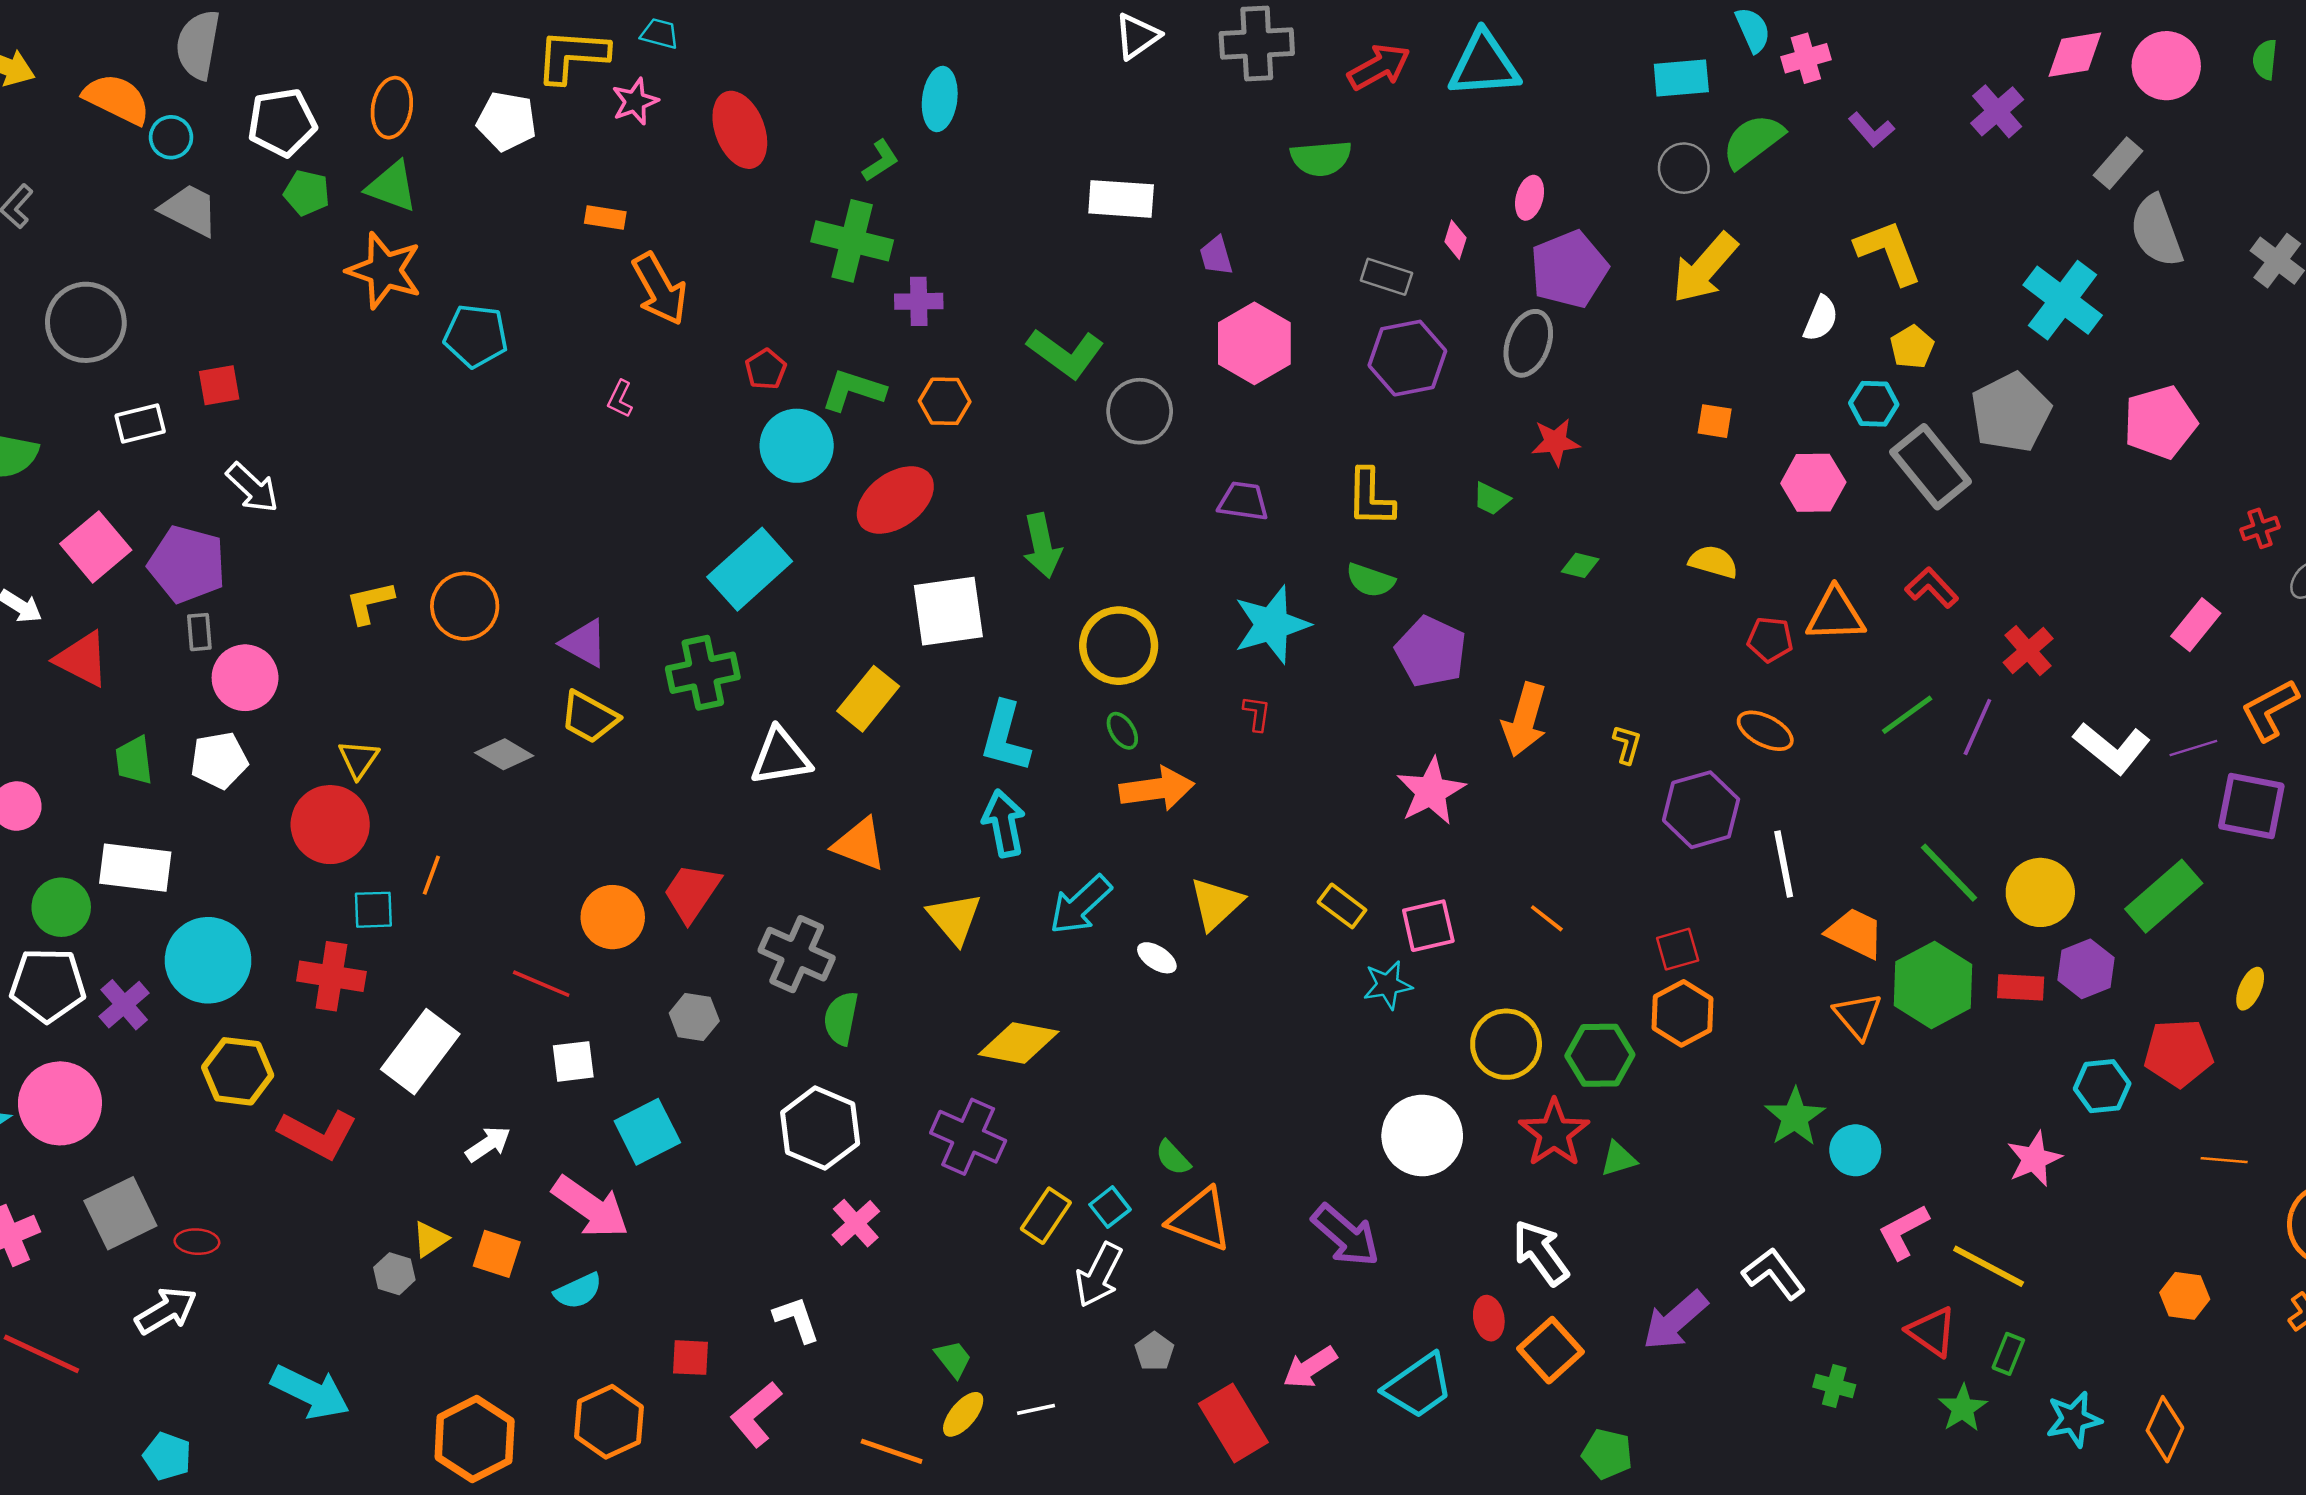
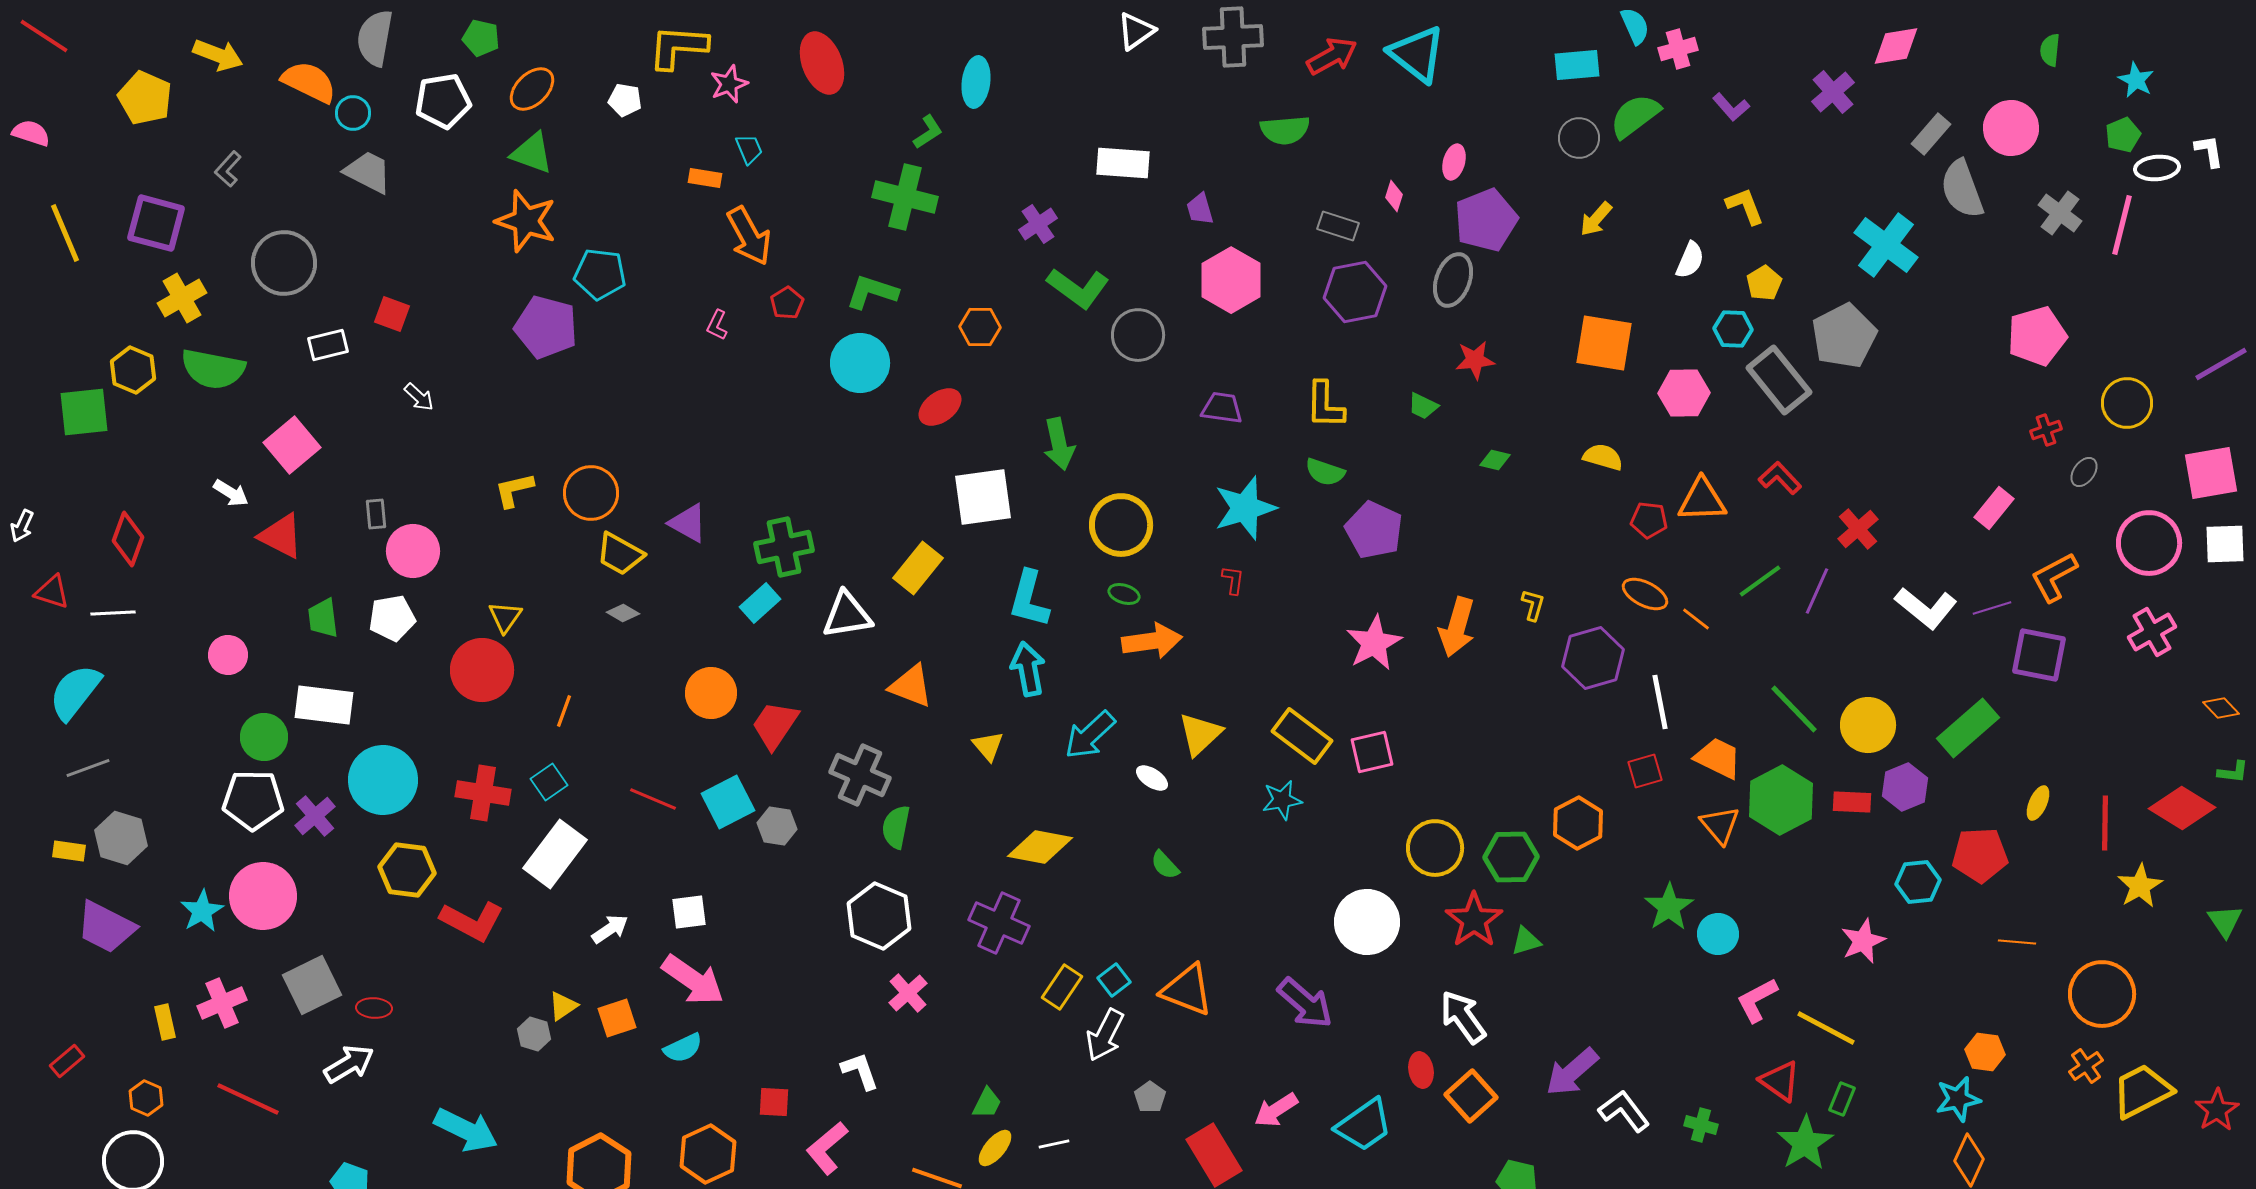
cyan trapezoid: (660, 34) -> (749, 149), moved, turned 52
cyan triangle: (1484, 64) -> (1417, 54), turned 42
pink circle: (2166, 66) -> (2011, 128), moved
orange ellipse: (392, 108) -> (532, 89), turned 36
white pentagon: (507, 121) -> (625, 100), size x0.7
red ellipse: (740, 130) -> (822, 63), moved
green pentagon: (307, 193) -> (481, 38), moved
yellow L-shape: (1889, 252) -> (1745, 206), size x0.7
yellow arrow: (1705, 268) -> (1596, 219), size x0.6
purple cross: (919, 301) -> (1038, 224), moved, turned -33
red pentagon: (766, 369) -> (787, 303), moved
red square: (219, 385) -> (392, 314), turned 30
green L-shape: (853, 390) -> (872, 292), moved
orange square: (1715, 421) -> (1604, 343), size x2.0
pink pentagon: (2160, 422) -> (2037, 336), moved
white arrow: (252, 488) -> (419, 397), size x0.7
red ellipse: (895, 500) -> (940, 407), size x0.7
purple pentagon: (187, 564) -> (546, 327), moved
cyan rectangle: (750, 569) -> (760, 603), moved, size x0.6
yellow trapezoid: (589, 717) -> (620, 554), moved
orange arrow: (1525, 720) -> (1457, 627), moved
green ellipse: (1122, 731) -> (1124, 594), turned -40
gray diamond: (504, 754) -> (623, 613), size x0.7
yellow rectangle: (1342, 906) -> (1302, 736), size x1.5
cyan square: (373, 910) -> (549, 782), moved, turned -33
orange circle: (613, 917) -> (711, 693), moved
yellow triangle: (955, 918) -> (988, 746), size x0.7
orange line: (1547, 918) -> (1696, 619), moved
red square: (1678, 949) -> (1645, 771), moved
cyan star: (1388, 985) -> (1282, 800), moved
white square: (573, 1061) -> (689, 912), moved
cyan square: (647, 1132) -> (728, 802), moved
green semicircle: (1173, 1158) -> (1165, 865), moved
orange square: (497, 1254) -> (617, 1018), turned -36
white L-shape: (1774, 1274) -> (1624, 1111), moved
green trapezoid: (953, 1359) -> (987, 1103), turned 64
green star: (1963, 1408) -> (1805, 1143), size x1.4
cyan star: (2074, 1419) -> (1958, 1099), moved

